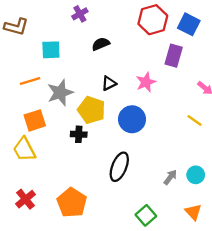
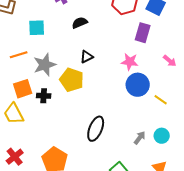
pink star: (146, 82) -> (130, 62), moved, turned 30
blue circle: (132, 119) -> (138, 85), moved
yellow line: (195, 120) -> (161, 100), moved
black cross: (79, 134) -> (44, 96), moved

